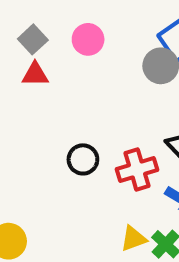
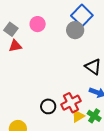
black circle: (83, 159) -> (48, 106), moved
red cross: (137, 170) -> (71, 103), moved

